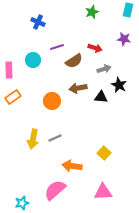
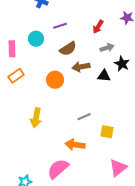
red arrow: (95, 48) -> (98, 27), turned 104
brown semicircle: (74, 61) -> (68, 49), moved
gray line: (55, 138) -> (84, 117), moved
yellow square: (104, 153) -> (107, 132), turned -32
pink triangle: (103, 192) -> (118, 168), moved, turned -36

